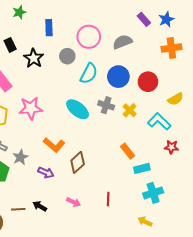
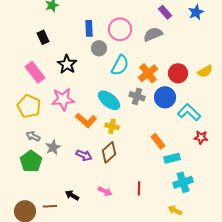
purple rectangle: (144, 19) -> (165, 12), moved
blue rectangle: (49, 28) -> (89, 28), moved
orange cross: (171, 48) -> (148, 73), moved, turned -30
black star: (34, 58) -> (67, 64), moved
blue circle: (118, 77) -> (165, 97), moved
yellow semicircle: (176, 99) -> (205, 71), moved
yellow cross: (130, 110) -> (112, 126), moved, turned -32
orange L-shape: (54, 145) -> (86, 120), moved
purple arrow: (46, 173) -> (84, 155), moved
brown line: (18, 209) -> (50, 206), moved

